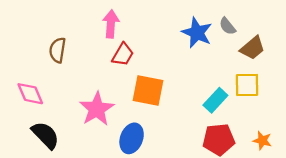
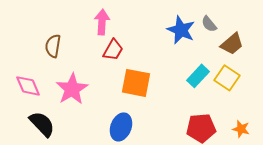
yellow square: (247, 85) -> (227, 78), turned 35
cyan rectangle: (215, 100) -> (198, 76), moved
pink star: (97, 109) -> (72, 89), moved

